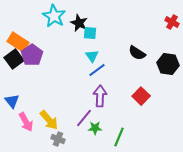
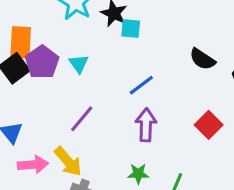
orange rectangle: (18, 42) -> (21, 42), turned 60
cyan triangle: (92, 56) -> (79, 64), moved
purple line: (84, 118) -> (82, 119), moved
pink arrow: (26, 122) -> (33, 165), turned -66

